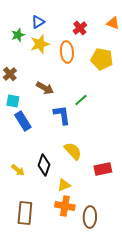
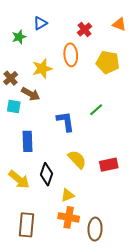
yellow star: (40, 44) -> (42, 69), moved
brown arrow: (45, 88) -> (31, 94), moved
green line: (81, 100) -> (96, 110), moved
blue rectangle: (23, 121) -> (27, 141), moved, turned 30
red rectangle: (103, 169) -> (109, 165), moved
yellow arrow: (18, 170) -> (19, 179), size x1.5

